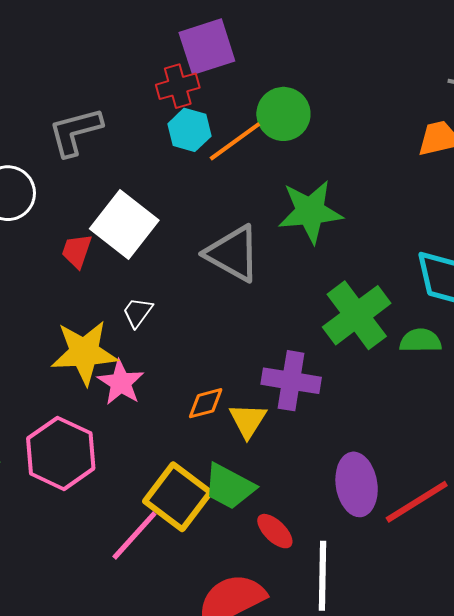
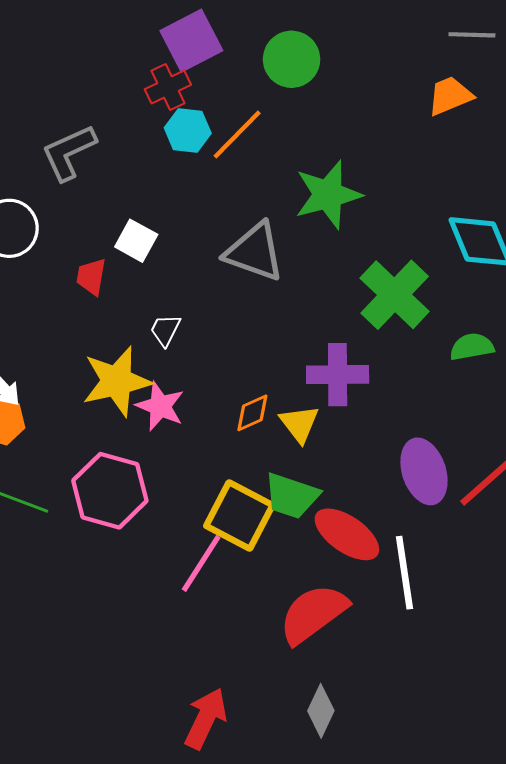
green circle: (283, 114) -> (292, 59), moved
white square: (124, 224) -> (136, 241), size x0.6
green semicircle: (420, 341) -> (472, 347), moved
red ellipse: (275, 531) -> (347, 534), size x1.6

